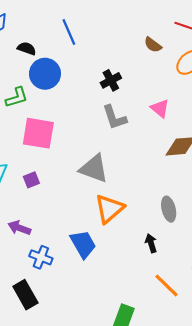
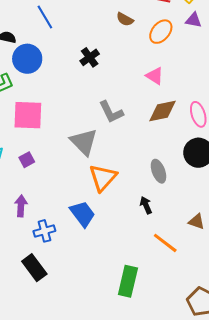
pink triangle: (160, 108) -> (155, 76), moved
gray L-shape: (114, 117) -> (111, 112), moved
gray triangle: (94, 169) -> (84, 142), turned 32
purple arrow: (19, 228) -> (21, 206), turned 80
blue cross: (41, 257) -> (44, 231), turned -30

